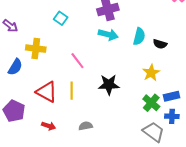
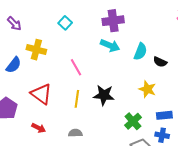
yellow star: (151, 73) -> (147, 89), turned -30
yellow line: (72, 91) -> (77, 99), moved
green cross: (151, 103) -> (133, 121), moved

